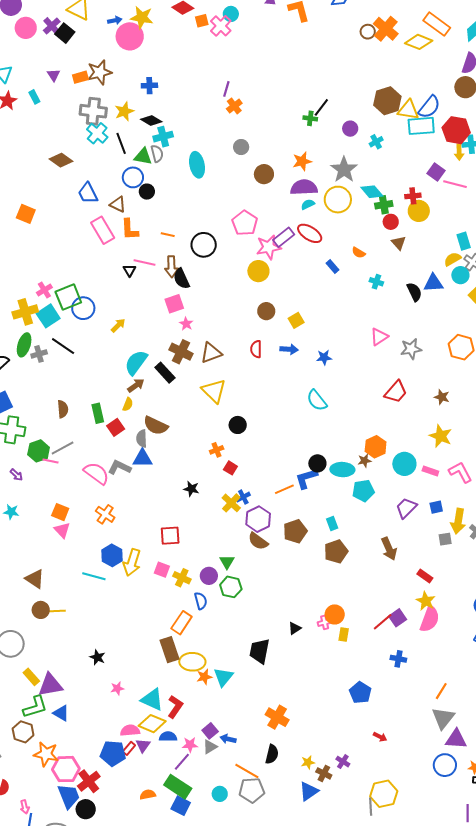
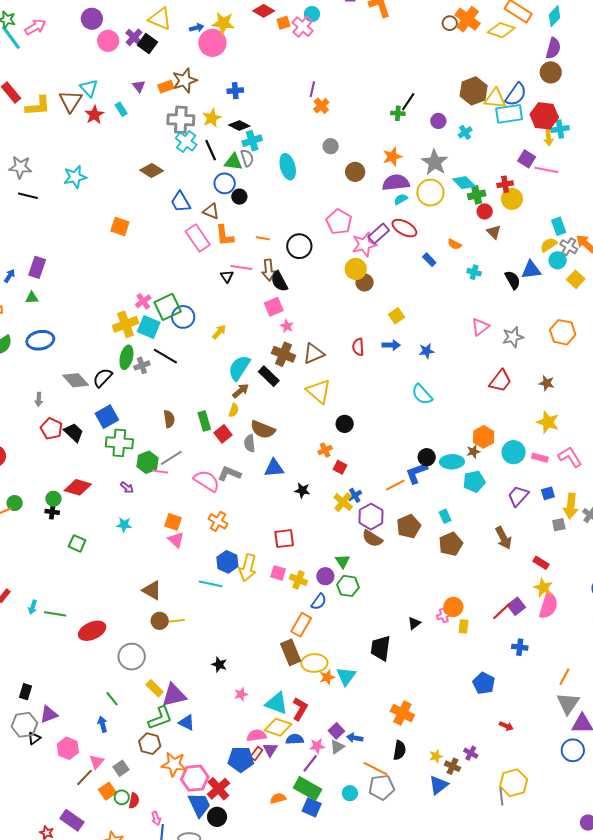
brown circle: (266, 311) -> (365, 282), moved
cyan square: (48, 316) -> (149, 327), turned -30
blue triangle: (142, 458) -> (274, 468), moved
blue semicircle: (201, 601) -> (319, 602), turned 54

